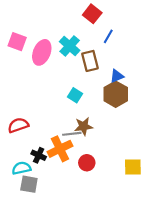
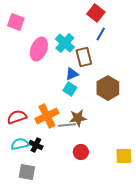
red square: (92, 14) -> (96, 13), moved
pink square: (17, 42) -> (16, 22), moved
blue triangle: (117, 76) -> (72, 74), moved
orange cross: (60, 149) -> (47, 116), moved
cyan semicircle: (21, 168) -> (20, 144), moved

